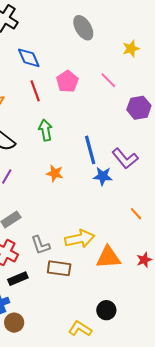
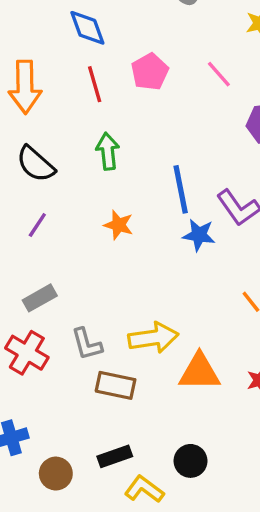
black rectangle: (18, 279) -> (115, 456), moved
brown circle: (14, 323) -> (56, 474), moved

